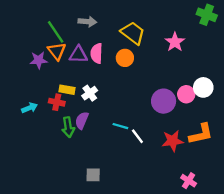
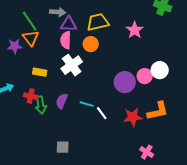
yellow trapezoid: (133, 33) -> (98, 22), turned -50
purple triangle: (78, 55) -> (69, 24), moved
white cross: (90, 93) -> (72, 65), moved, size x1.5
red cross: (57, 102) -> (31, 96), moved
purple semicircle: (82, 120) -> (62, 101), moved

